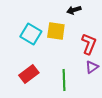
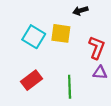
purple triangle: (92, 67) -> (100, 73), turned 40

